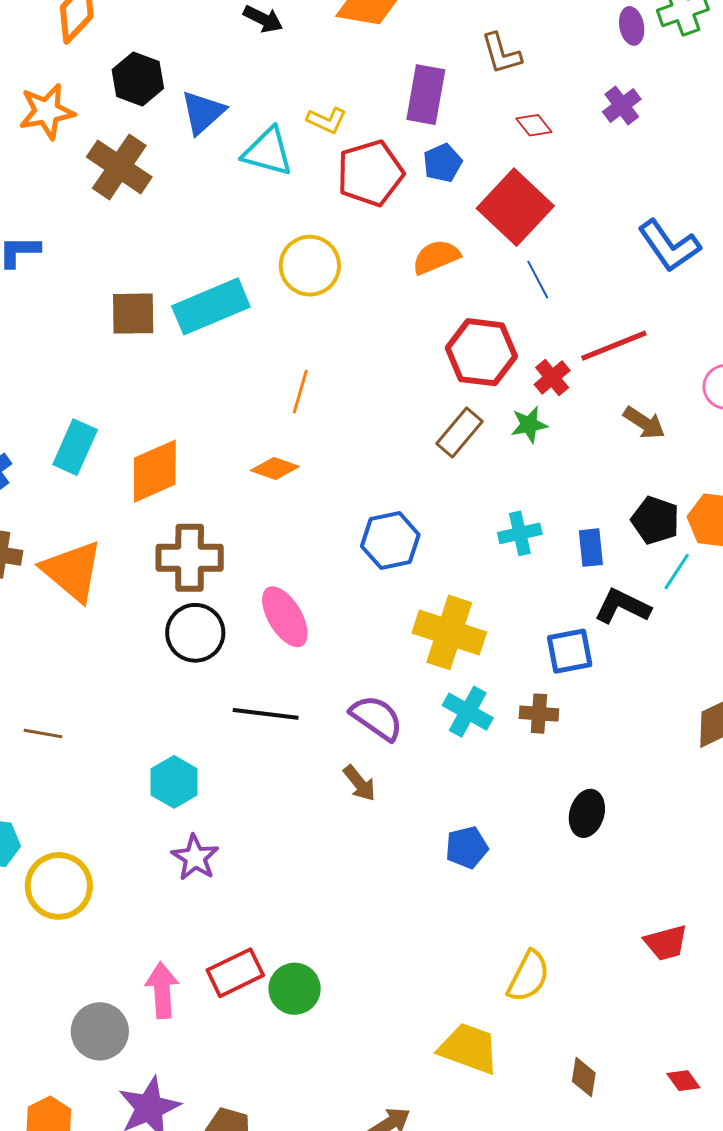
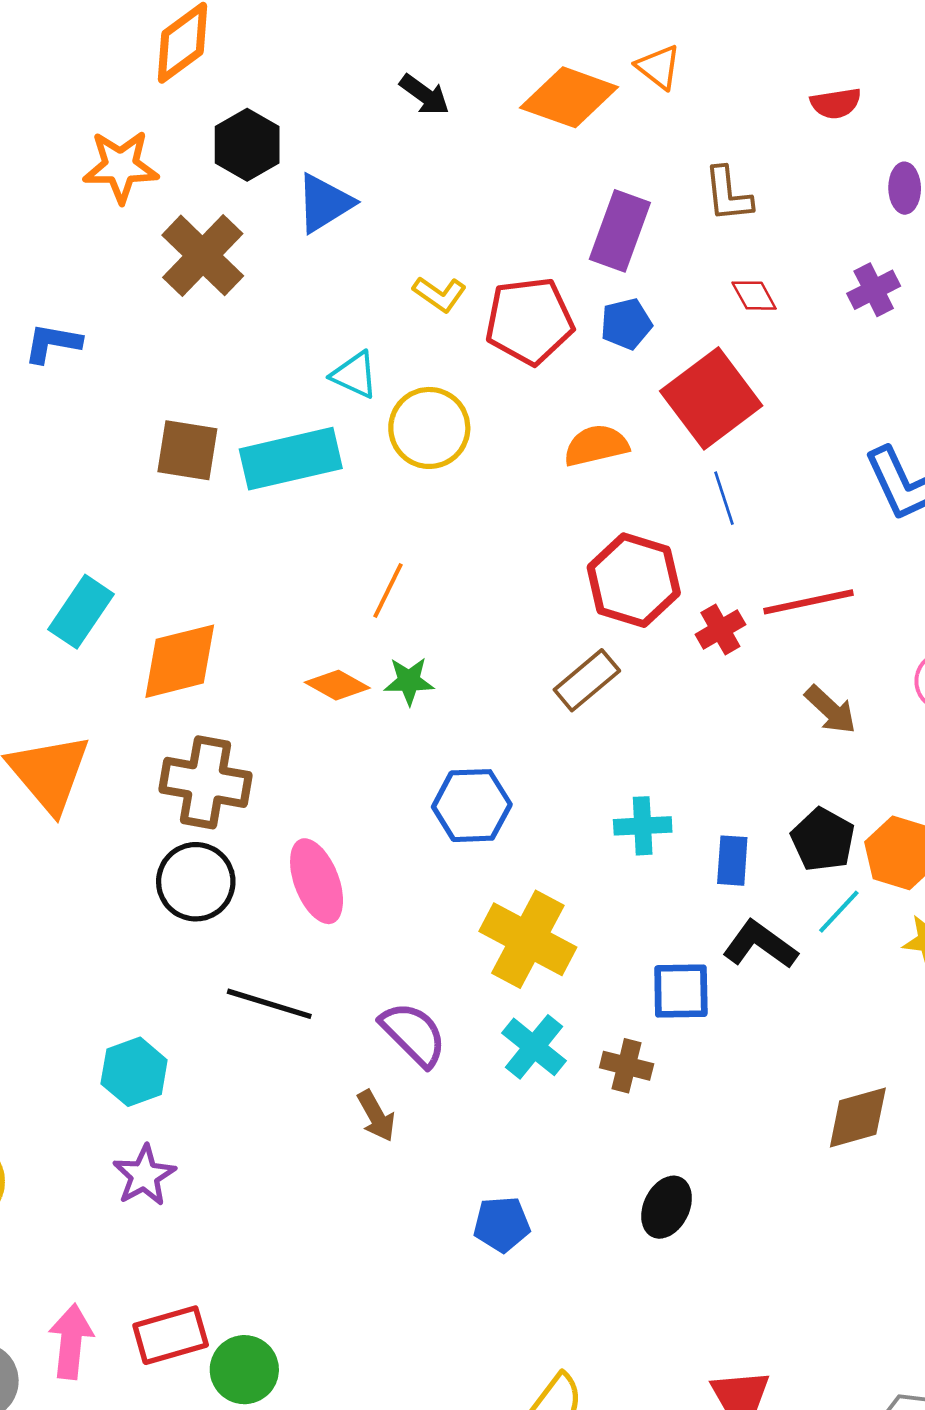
yellow L-shape: (327, 120) -> (440, 294), moved
cyan triangle: (268, 152) -> (355, 375), moved, size x0.7
green star: (529, 425) -> (409, 681), moved

